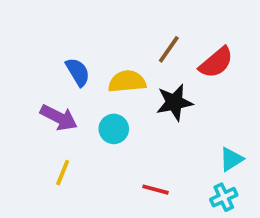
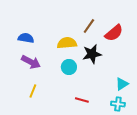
blue semicircle: (78, 72) -> (26, 38), moved, turned -49
cyan circle: (114, 129) -> (69, 67), moved
cyan cross: (224, 197) -> (118, 104), turned 32

